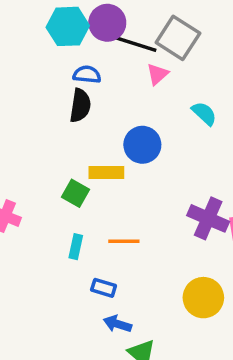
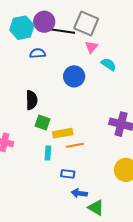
pink triangle: (157, 74) -> (91, 47), moved
black semicircle: (80, 106) -> (32, 100), moved
blue circle: (142, 145) -> (74, 76), moved
yellow rectangle: (106, 172) -> (63, 133), moved

